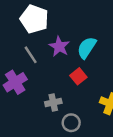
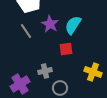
red square: (78, 76) -> (66, 49), turned 32
purple cross: (15, 82) -> (20, 84), moved

